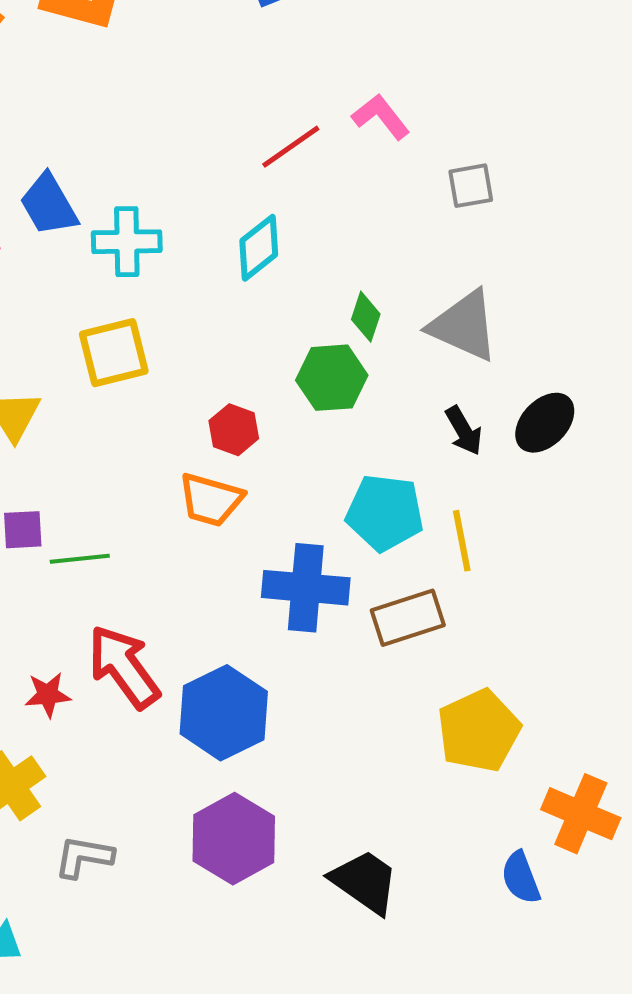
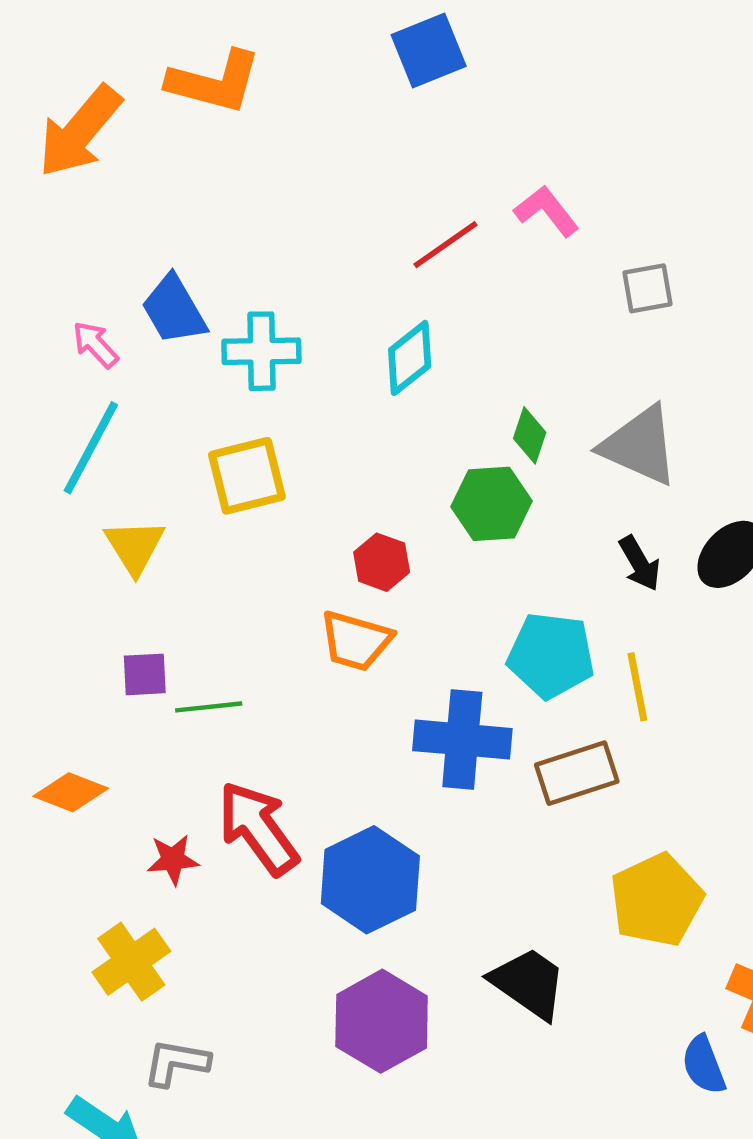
gray L-shape: (84, 857) -> (176, 1063), moved
black trapezoid: (365, 882) -> (529, 983), moved

